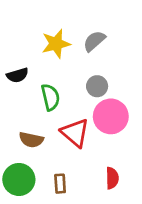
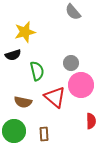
gray semicircle: (94, 41) -> (73, 12), moved, turned -90
yellow star: (56, 44) -> (25, 32), moved
red semicircle: (112, 178) -> (91, 121), moved

